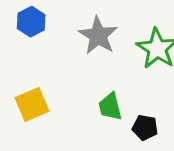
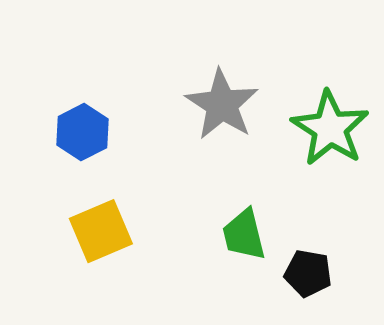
blue hexagon: (31, 22) -> (83, 132), moved

